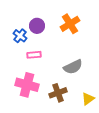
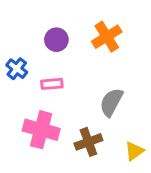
blue cross: (20, 36) -> (17, 69), moved
gray semicircle: (73, 67) -> (111, 102), turned 144

